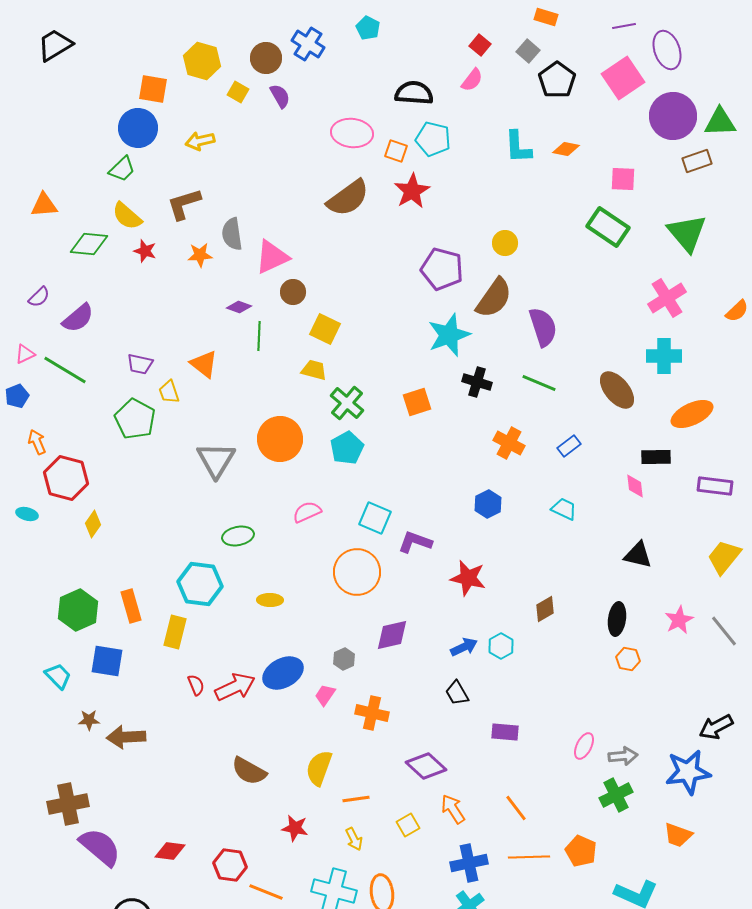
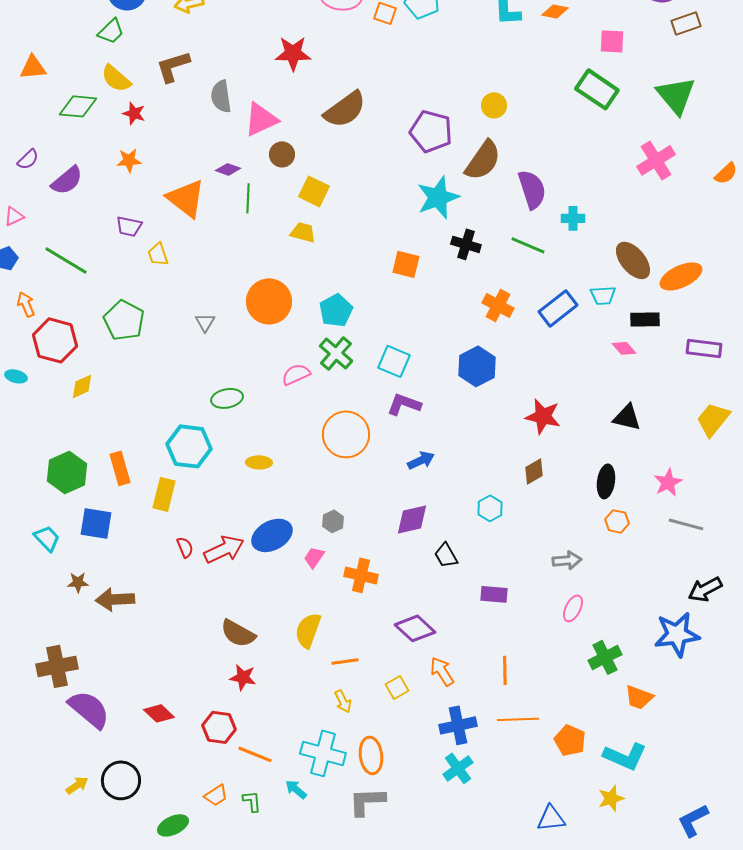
red star: (412, 191) -> (293, 53), moved, turned 30
brown semicircle: (348, 198) -> (345, 109), moved
orange star: (200, 255) -> (129, 160), moved
cyan cross: (664, 356) -> (573, 218), moved, size x0.7
orange triangle: (204, 364) -> (186, 198), moved, size x1.4
green line: (65, 370) -> (66, 260), moved
brown ellipse: (617, 390) -> (633, 260), moved
orange square: (417, 402) -> (406, 264), turned 32
green cross: (347, 403) -> (336, 353), moved
green pentagon: (135, 419) -> (124, 320), moved
blue rectangle: (569, 446) -> (558, 308), size x1.6
gray triangle: (216, 460) -> (205, 322), size x0.5
pink diamond: (635, 486) -> (624, 348), turned -35
blue hexagon: (488, 504) -> (477, 366), size x1.4
cyan trapezoid: (564, 509) -> (603, 295), moved, turned 152
cyan square: (375, 518) -> (394, 361), moved
yellow diamond: (93, 524) -> (82, 386), turned 32
red star: (468, 578) -> (543, 416), moved
gray line: (724, 631) -> (686, 524), moved, turned -36
purple diamond: (392, 635) -> (412, 519), moved
blue arrow: (464, 647) -> (421, 460), moved
gray arrow: (623, 756) -> (567, 560), moved
orange line: (516, 808) -> (505, 670), turned 36
red star: (295, 828) -> (243, 677), moved
orange trapezoid: (678, 835) -> (639, 697), moved
red diamond: (170, 851) -> (159, 713), turned 36
orange pentagon: (581, 851) -> (570, 740), moved

